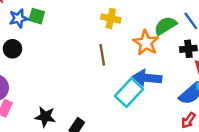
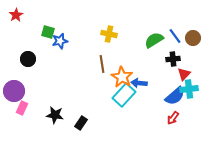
blue star: (19, 18) -> (60, 41), moved
orange star: (146, 43) -> (122, 77), moved
blue arrow: (147, 78) -> (139, 83), size x0.7

